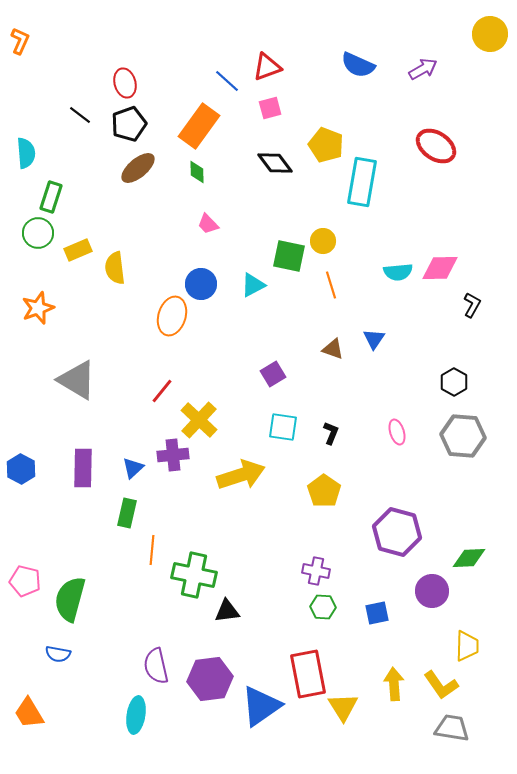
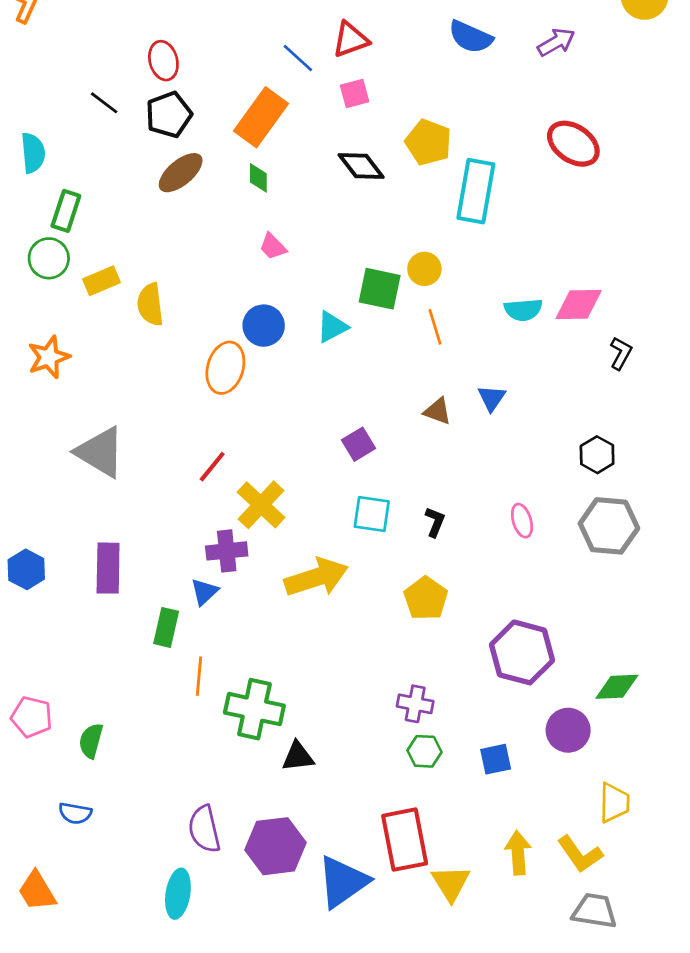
blue triangle: (133, 468) -> (204, 592), moved
green semicircle: (70, 599) -> (91, 741), size x0.6

